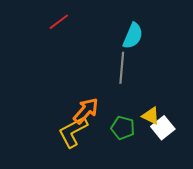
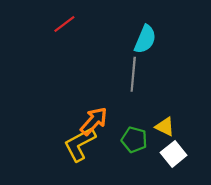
white square: (163, 128) -> (174, 154), moved

